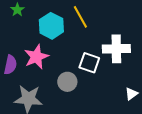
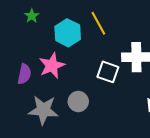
gray circle: (67, 82) -> (78, 102), moved

